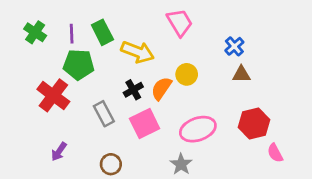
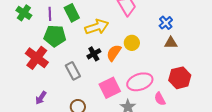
yellow arrow: (138, 52) -> (97, 27), turned -40
pink square: (145, 124) -> (110, 88), moved
pink semicircle: (275, 153) -> (160, 99), moved

